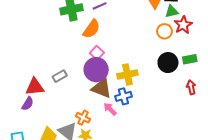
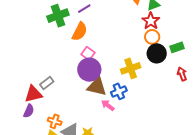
red star: (183, 25) -> (151, 21), moved
orange circle: (164, 31) -> (152, 37), moved
yellow cross: (127, 74) -> (131, 68), moved
gray rectangle: (60, 76) -> (47, 83), moved
orange cross: (83, 118) -> (55, 121), moved

